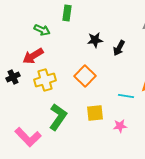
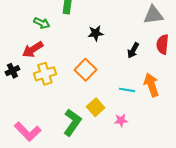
black arrow: (119, 48) -> (133, 50), moved
yellow square: (95, 113) -> (96, 107), turned -36
green L-shape: (58, 117) -> (72, 122), moved

